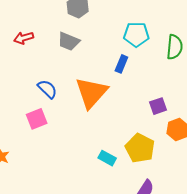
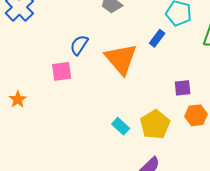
blue semicircle: (47, 89) -> (79, 45), turned -115
orange triangle: (91, 93) -> (121, 59), turned -36

